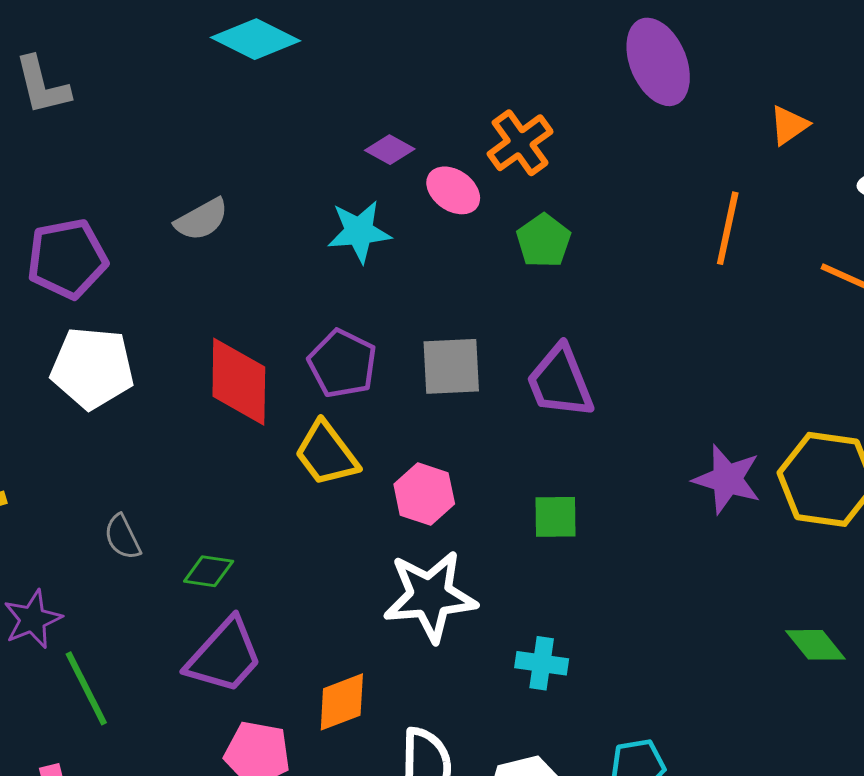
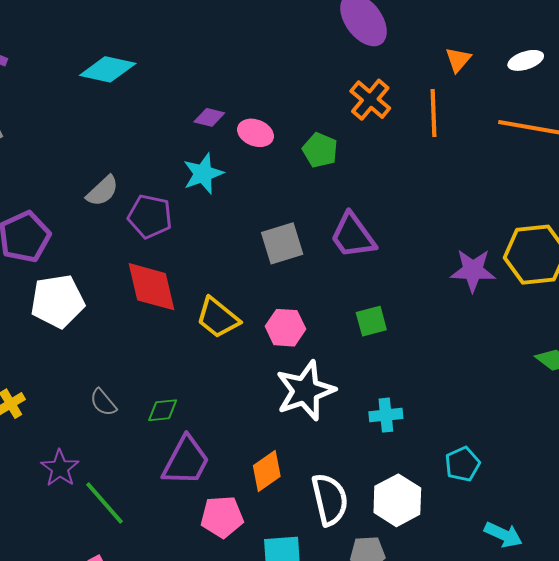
orange triangle: (789, 125) -> (458, 60), moved
orange cross: (520, 143) -> (370, 100), moved
purple pentagon: (342, 364) -> (150, 216), moved

